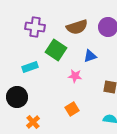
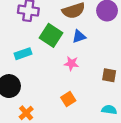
blue triangle: (90, 56) -> (79, 36), moved

